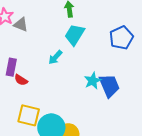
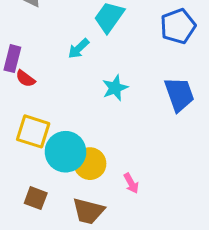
cyan star: (93, 81) -> (115, 88), moved
blue trapezoid: (109, 86) -> (179, 94), moved

